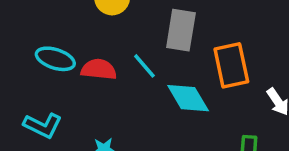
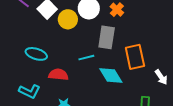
cyan line: (144, 66) -> (86, 58), turned -63
red semicircle: (99, 69) -> (58, 75), moved

